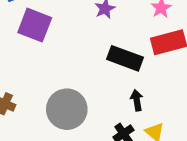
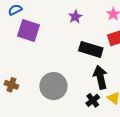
black arrow: (137, 100) -> (100, 77), size x1.6

